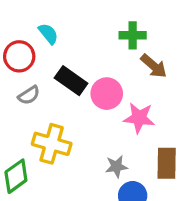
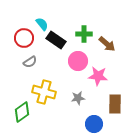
green cross: (133, 35) -> (84, 34), moved
black rectangle: (71, 81) -> (56, 40), moved
gray star: (116, 166) -> (78, 98), moved

